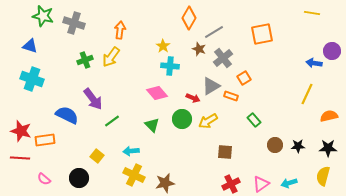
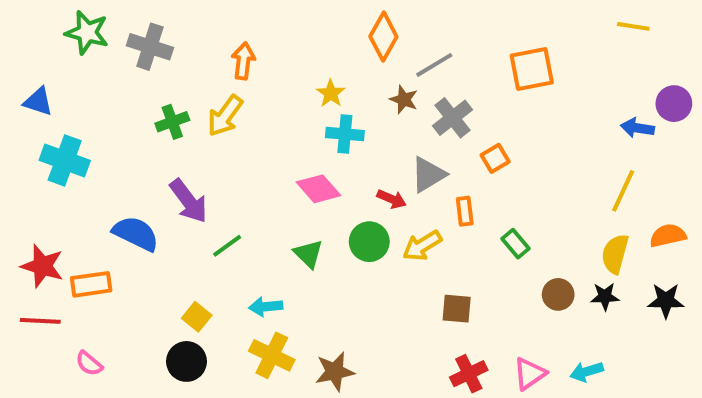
blue triangle: (30, 46) -> (38, 102), moved
orange rectangle: (231, 96) -> (465, 211), moved, turned 64
yellow semicircle: (323, 176) -> (615, 254), moved
black circle: (79, 178) -> (187, 361), moved

